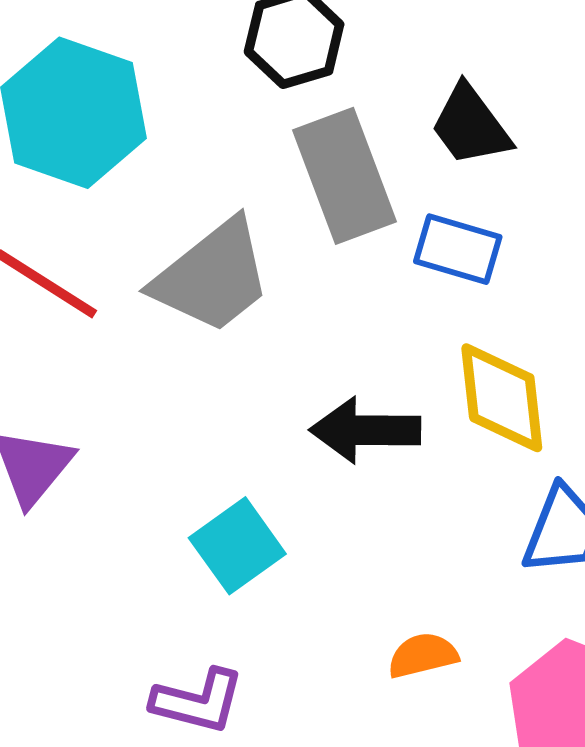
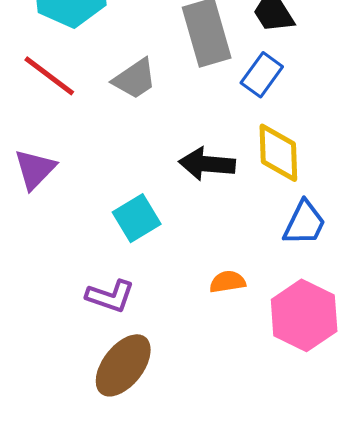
blue rectangle: (458, 249) -> (262, 75), turned -75
gray trapezoid: (212, 276) -> (135, 79), size x0.7

